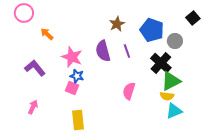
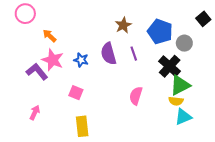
pink star: (72, 57) -> (53, 60), moved
blue star: (77, 76) -> (81, 60), moved

